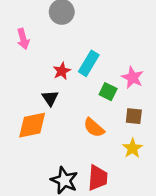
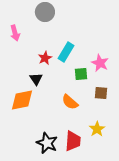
green square: (108, 92) -> (81, 74), turned -32
yellow star: (132, 148) -> (97, 129), moved

